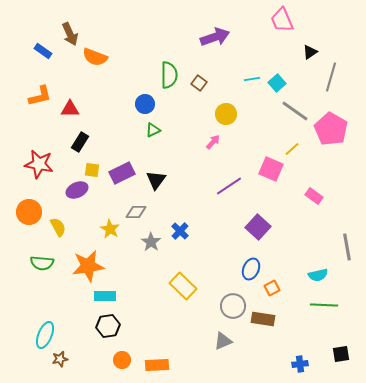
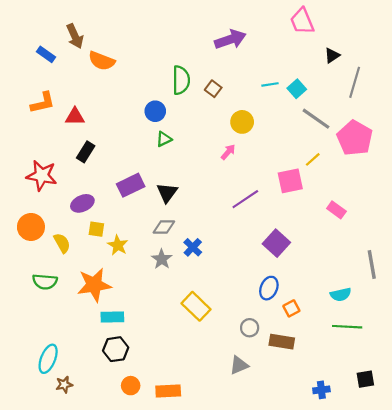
pink square: (271, 169) -> (290, 181), turned -35
yellow square: (92, 170) -> (96, 229), moved
gray diamond: (136, 212) -> (164, 227), moved
gray circle: (233, 306) -> (250, 328), size x0.7

